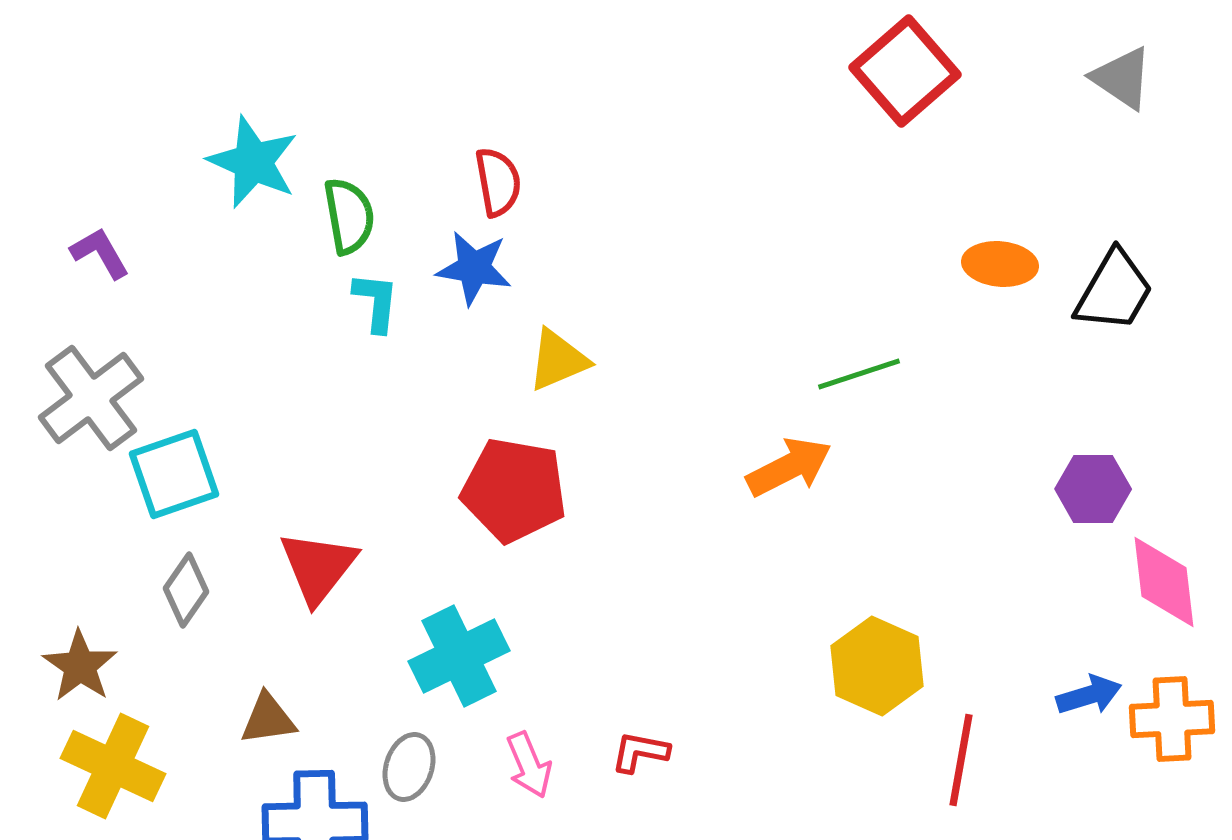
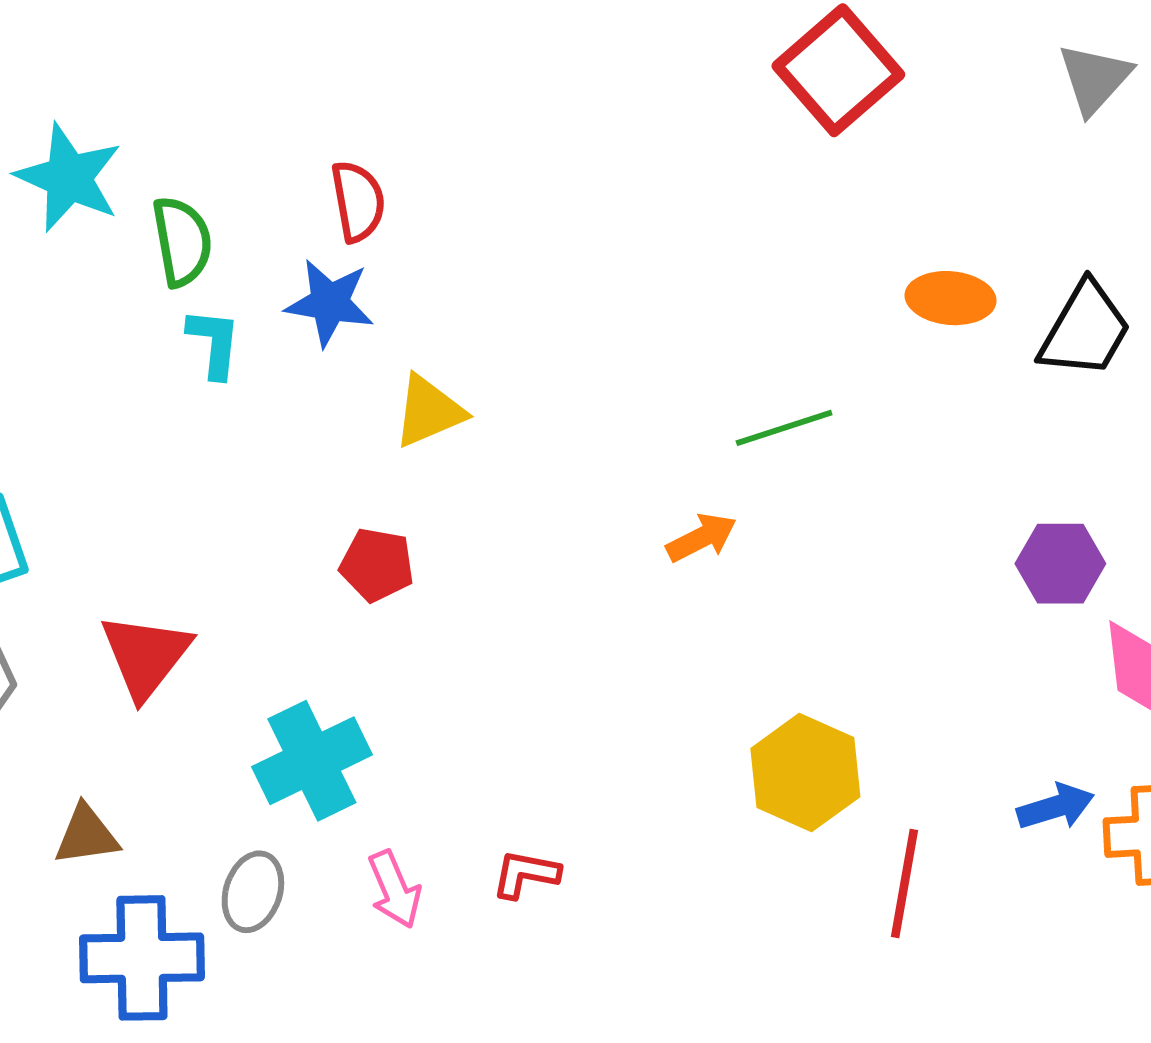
gray triangle: (1122, 78) -> (1095, 78), turned 38
orange arrow: (789, 467) -> (701, 538), size x0.7
red pentagon: (514, 490) -> (377, 565), size x0.6

